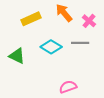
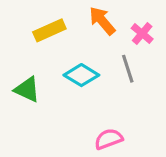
gray line: (80, 43) -> (128, 69), turned 72

